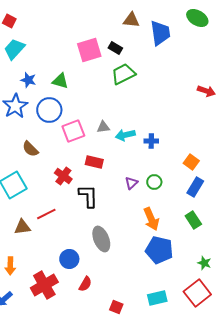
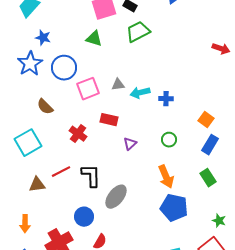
green triangle: (60, 81) -> (94, 39), moved
purple triangle: (131, 183) -> (130, 144), moved
black L-shape: (88, 196) -> (91, 176), moved
gray ellipse: (101, 239) -> (116, 197), turned 60

